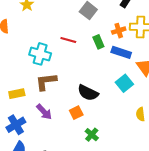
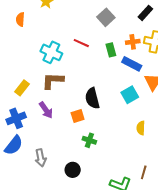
black semicircle: (88, 93) -> (92, 98), turned 40
yellow rectangle: (17, 94) -> (22, 88), turned -49
green cross: (92, 135) -> (89, 140), turned -32

